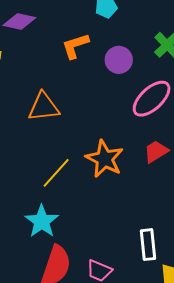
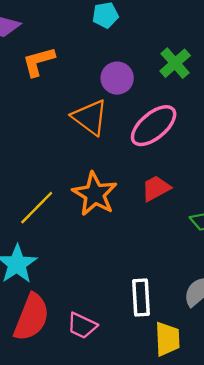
orange L-shape: (75, 46) -> (39, 62), moved
orange triangle: (44, 107) -> (90, 117), moved, turned 40

